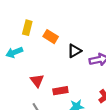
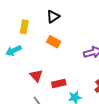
orange rectangle: (51, 37) -> (54, 42), moved
black triangle: (74, 51) -> (53, 17), moved

